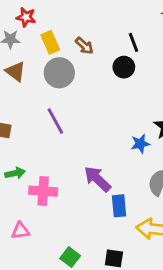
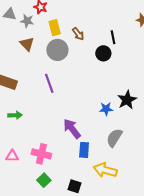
pink cross: (43, 191) -> (41, 154), moved

